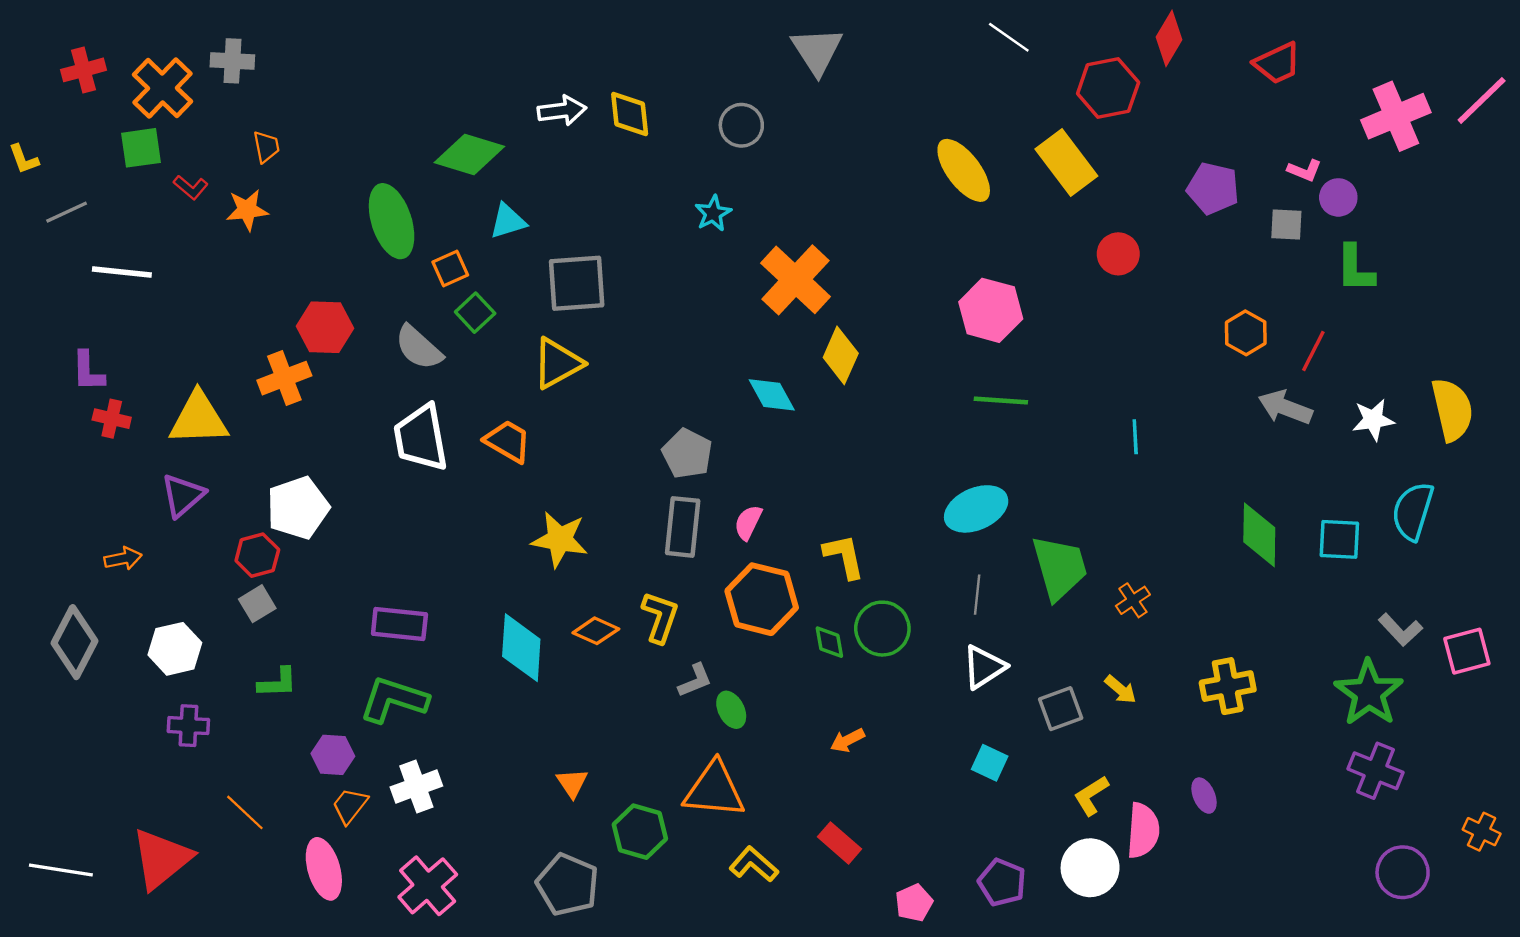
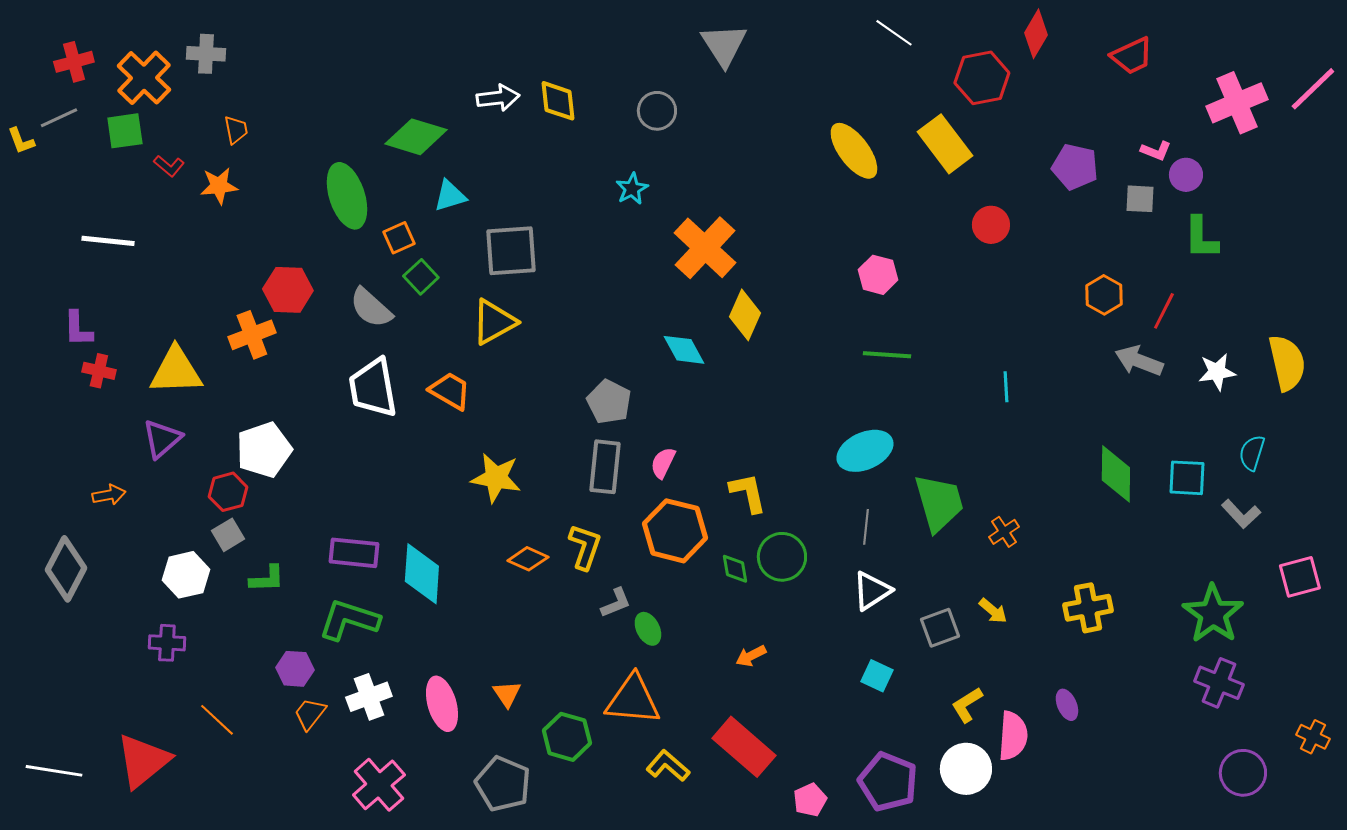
gray line: (67, 212) -> (59, 118), moved
pink hexagon: (991, 310) -> (878, 275), size x0.7
cyan semicircle: (1413, 511) -> (1252, 453), size x0.7
gray L-shape: (1400, 630) -> (1241, 514), moved
cyan diamond: (521, 648) -> (422, 574), moved
white hexagon: (175, 649) -> (186, 575), moved
green L-shape: (278, 683) -> (267, 579), moved
red rectangle: (840, 843) -> (744, 747), size x1.6
pink ellipse: (324, 869) -> (442, 704), moved
purple pentagon: (1002, 882) -> (888, 782), size x1.4

